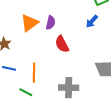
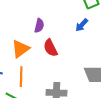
orange triangle: (29, 23) -> (20, 49), moved

